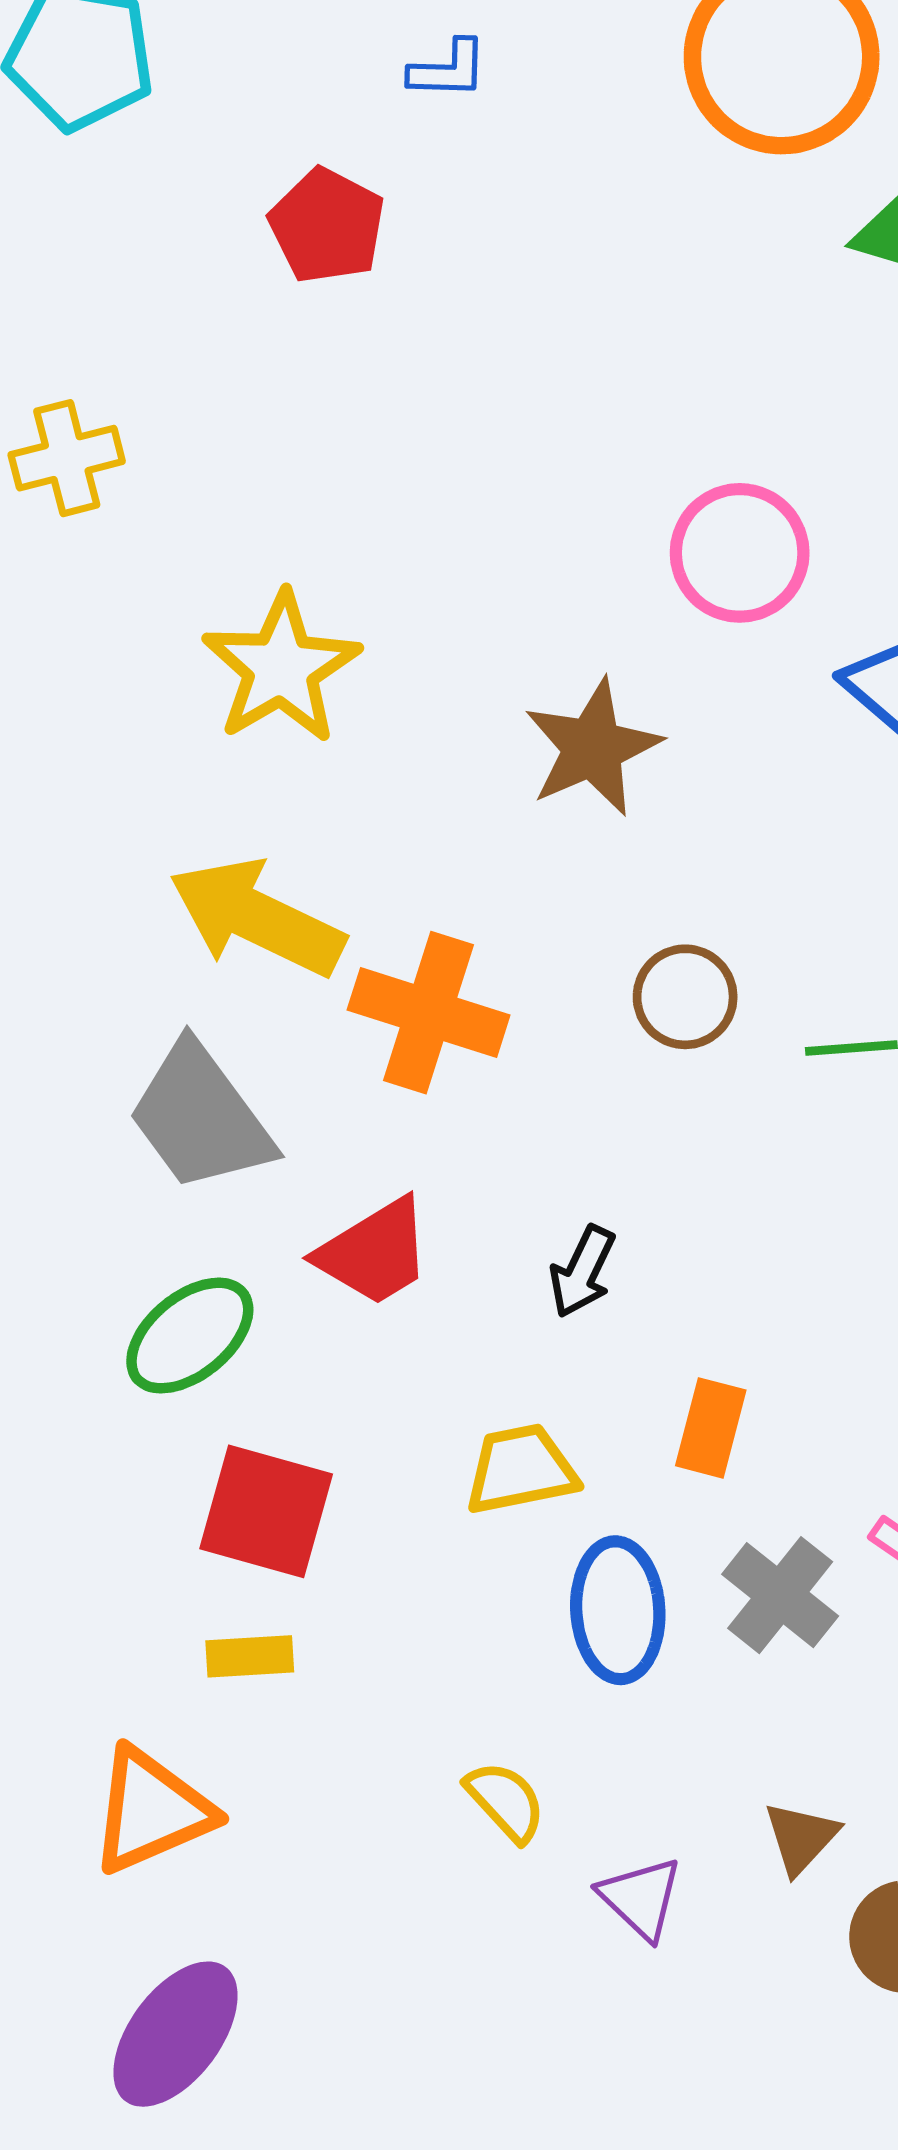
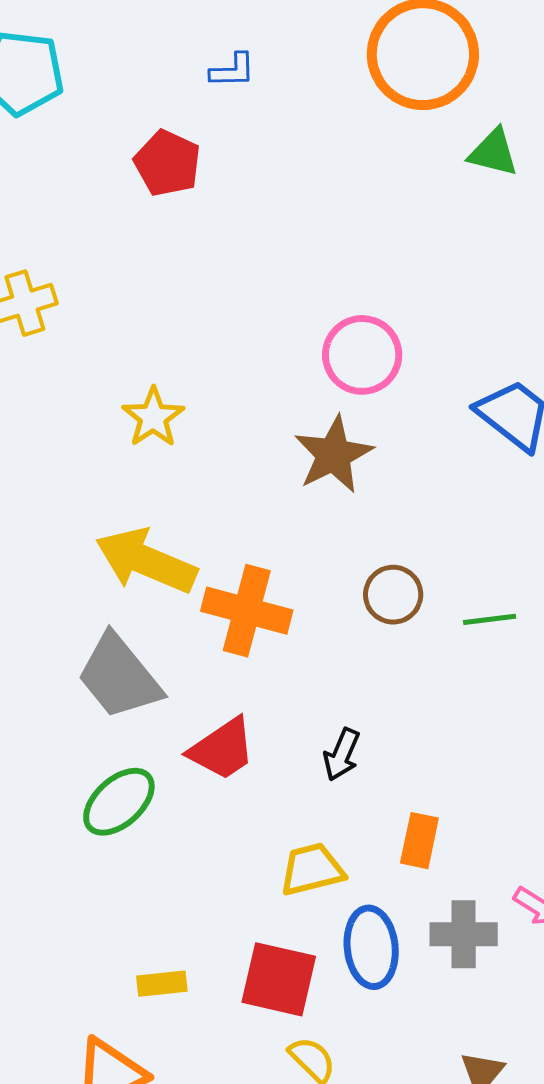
pink circle: (740, 553) -> (362, 355), moved
yellow star: (281, 668) -> (153, 417), size x0.7
red square: (266, 1511) -> (279, 979), moved
gray cross: (780, 1595) -> (464, 934), turned -36

